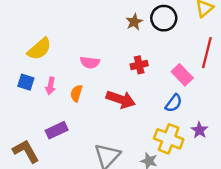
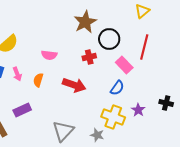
black circle: (164, 18) -> (109, 39), moved
brown star: (134, 22) -> (85, 22), size x1.6
pink arrow: (50, 86) -> (17, 74), turned -32

